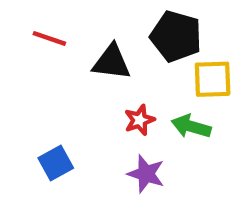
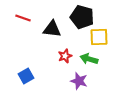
purple star: (146, 174) -> (79, 81), moved

